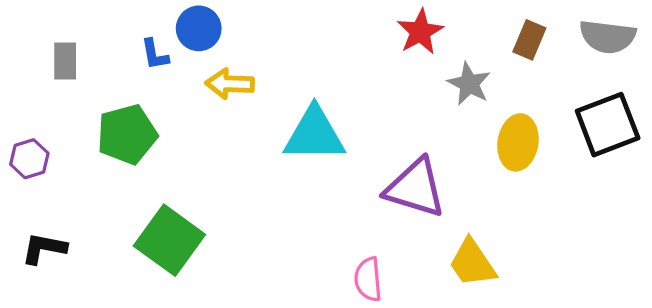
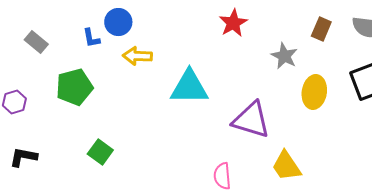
red star: (420, 32) -> (233, 23), moved
gray rectangle: (65, 61) -> (36, 42), turned -50
green square: (169, 240) -> (100, 152), size x0.6

